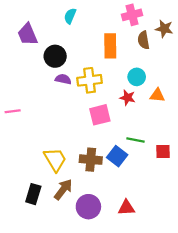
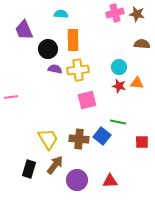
cyan semicircle: (70, 16) -> (61, 14), turned 72
brown star: (164, 29) -> (137, 14), moved
brown semicircle: (144, 40) -> (142, 44), moved, turned 105
orange rectangle: (110, 46) -> (73, 40), moved
red star: (127, 98) -> (119, 86), moved
red square: (163, 152) -> (142, 142), moved

